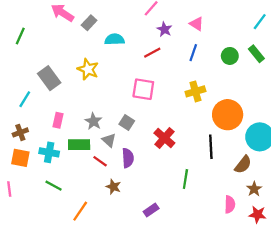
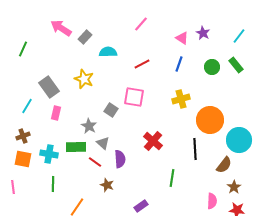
purple star: (164, 29) -> (203, 33), moved
pink rectangle: (58, 120) -> (56, 113), moved
gray square: (127, 122) -> (111, 110), moved
green line: (54, 186) -> (53, 184), turned 63

